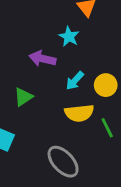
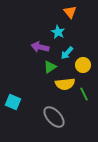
cyan arrow: (75, 81) -> (67, 53), moved
green triangle: (23, 97) -> (50, 67), moved

